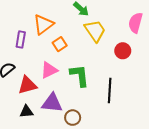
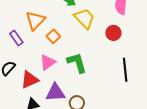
purple rectangle: (21, 39) -> (16, 38), turned -35
black line: (110, 90) -> (125, 70), moved

